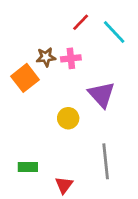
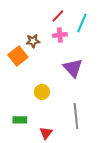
cyan line: (114, 32) -> (82, 23), turned 66
pink cross: (71, 58) -> (60, 35), moved
yellow circle: (68, 118) -> (42, 92), moved

